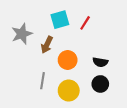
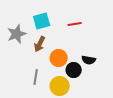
cyan square: (60, 20) -> (42, 21), moved
red line: (85, 23) -> (75, 24), turned 48
black circle: (100, 84) -> (74, 70), moved

